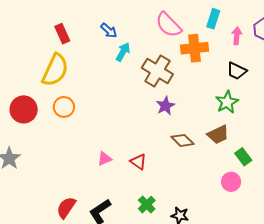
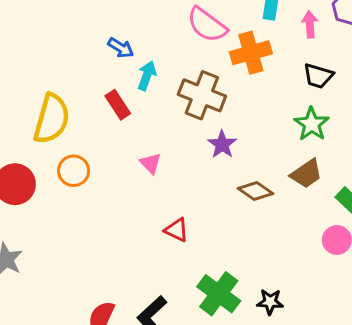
red rectangle: (62, 34) -> (118, 105), moved
pink triangle: (105, 159) -> (151, 163), moved, turned -42
red triangle: (138, 162) -> (177, 230), moved
green cross: (147, 205) -> (219, 294), size x1.6

